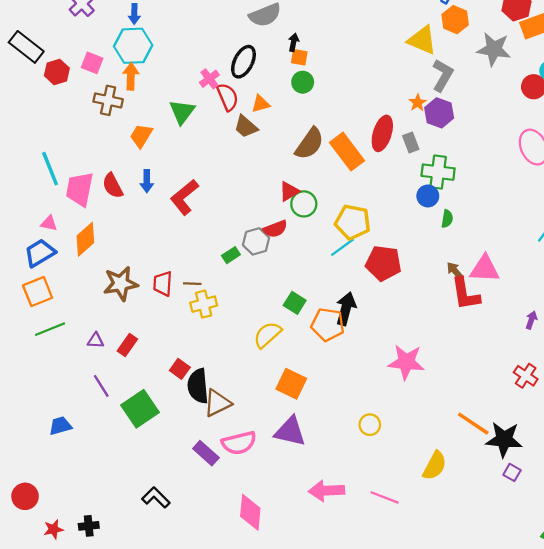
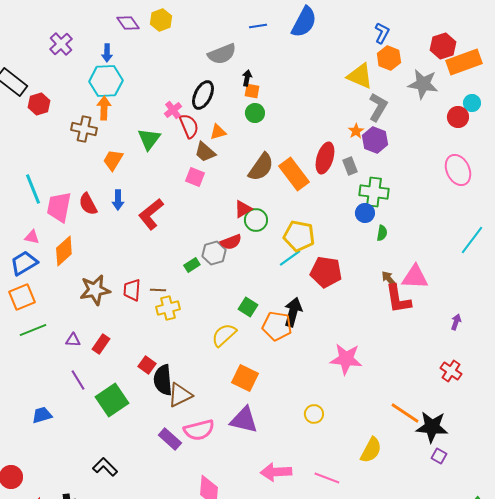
pink square: (92, 63) -> (195, 177), moved
black L-shape: (156, 497) -> (105, 467), moved

